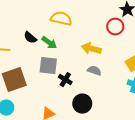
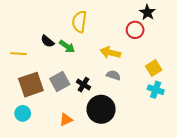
yellow semicircle: (61, 19) -> (79, 22), turned -95
gray square: (48, 66) -> (60, 81), moved, turned -36
black circle: (82, 104) -> (101, 109), size x1.4

